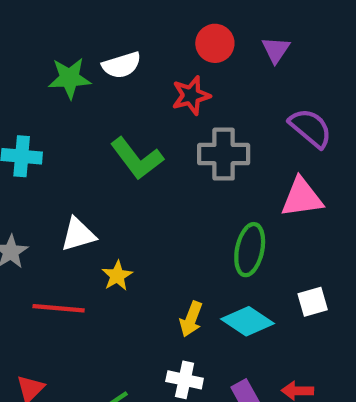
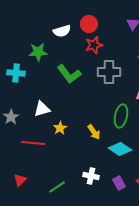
red circle: (215, 43) -> (89, 24), moved
green star: (69, 78) -> (38, 52), moved
yellow arrow: (191, 319) -> (94, 132), moved, turned -56

